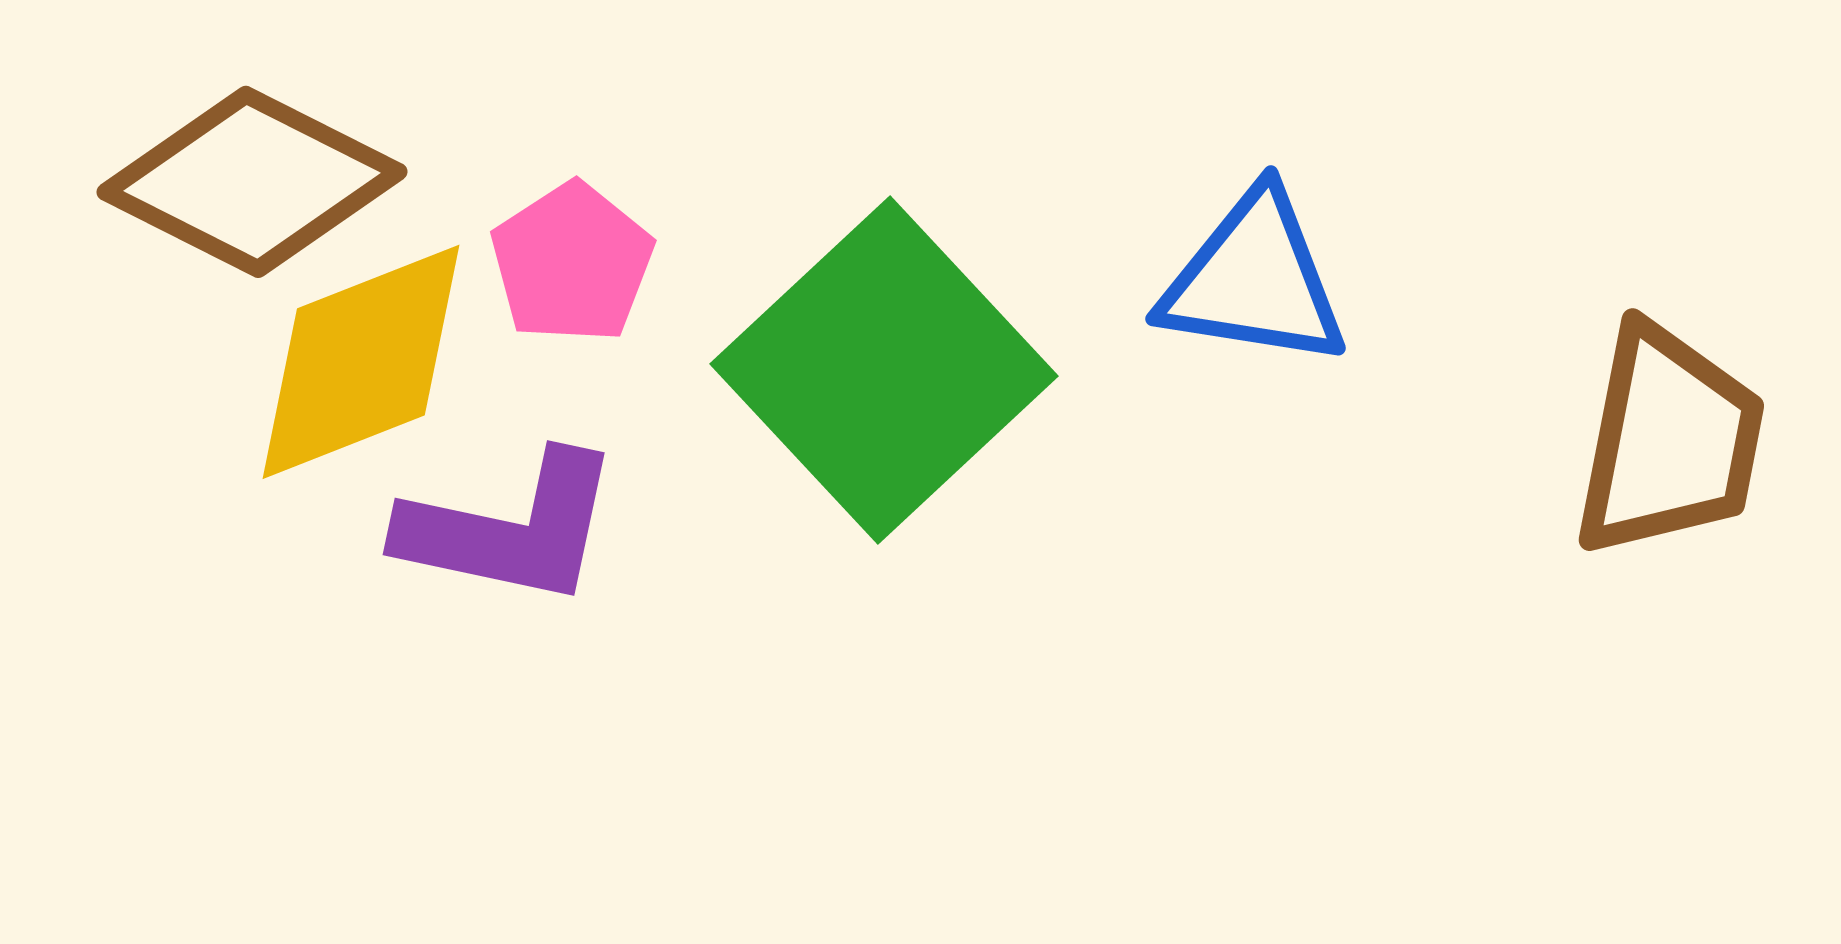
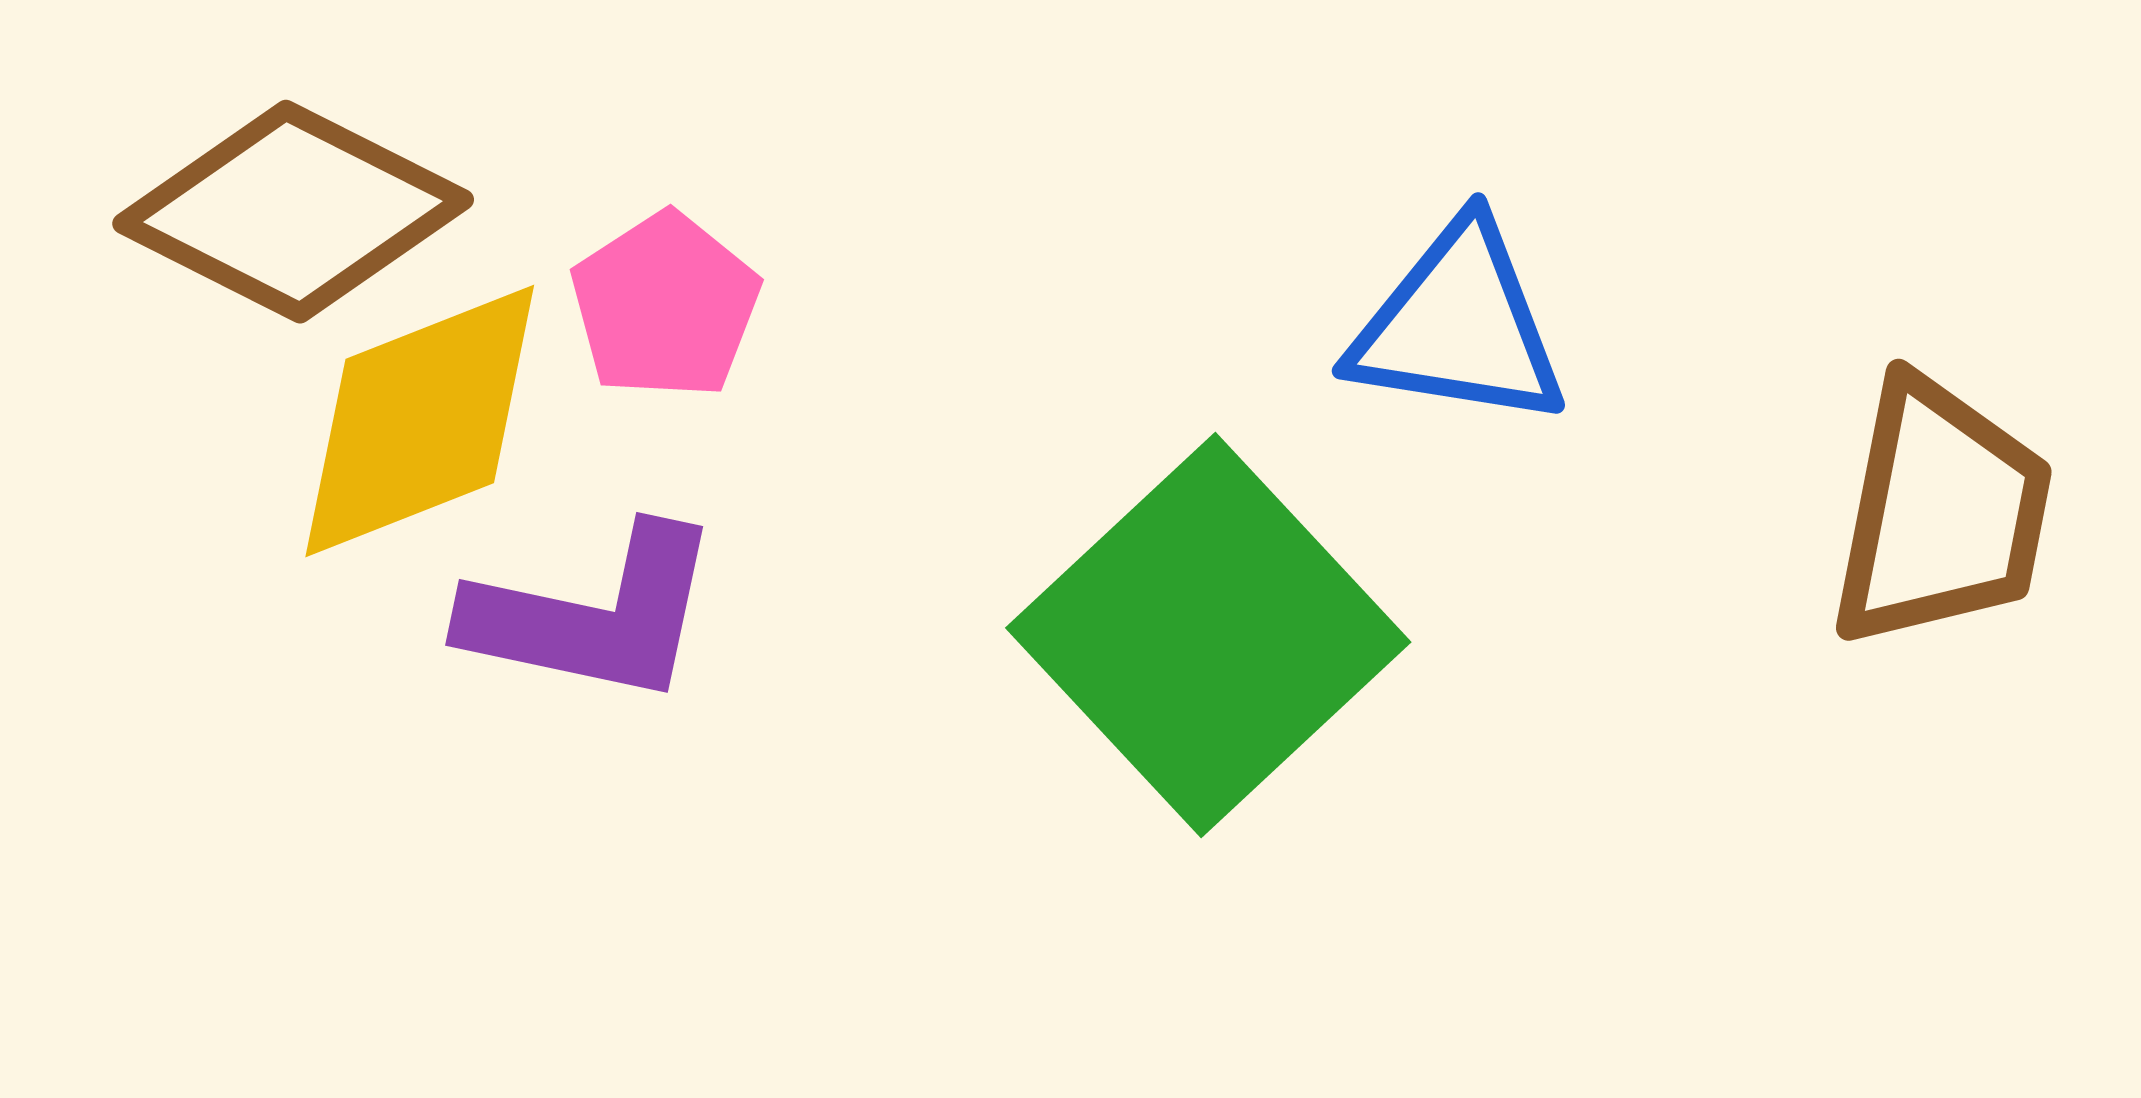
green square: (884, 370) -> (1208, 635), moved

